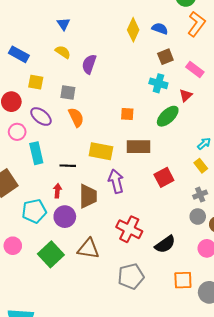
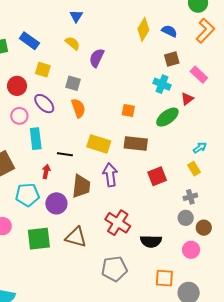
red arrow: (57, 191) -> (46, 172), moved
black semicircle: (165, 244) -> (151, 241), turned 30
green square: (51, 254) -> (39, 239), turned 30

